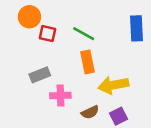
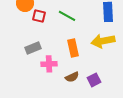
orange rectangle: (87, 62) -> (73, 48), moved
yellow arrow: (113, 85) -> (103, 41), moved

